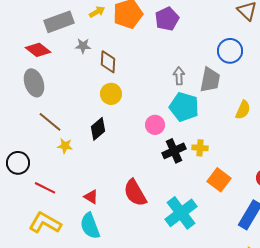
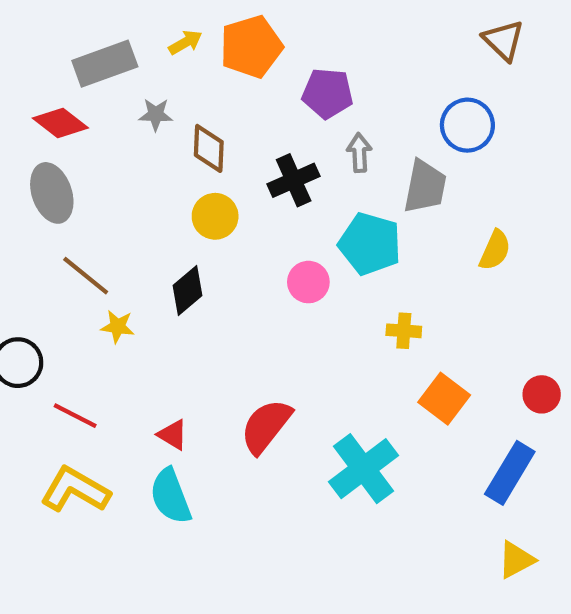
purple pentagon: (167, 19) -> (327, 93), moved, turned 30
gray arrow: (179, 76) -> (359, 153), moved
black cross: (174, 151) -> (294, 180), moved
red semicircle: (135, 193) -> (266, 426), turned 68

